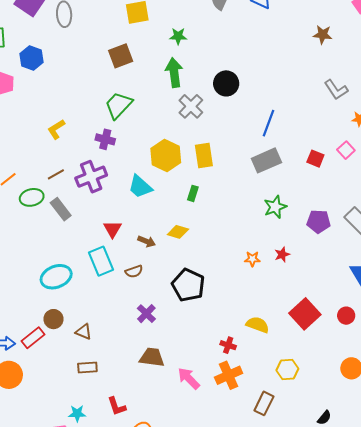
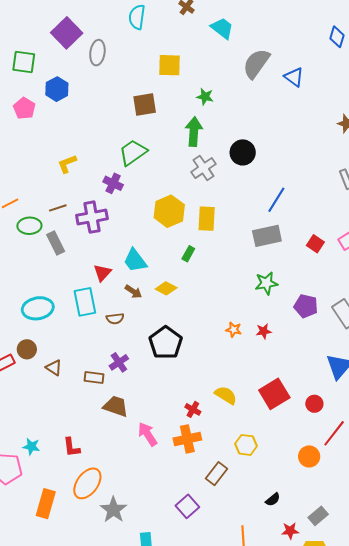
cyan trapezoid: (140, 187) -> (135, 261), moved
brown rectangle: (87, 367) -> (94, 377), moved

